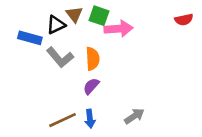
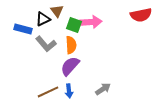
green square: (99, 16) -> (74, 25), moved
red semicircle: (184, 20) -> (141, 15), size x1.5
purple semicircle: (91, 86) -> (70, 66), size x1.5

